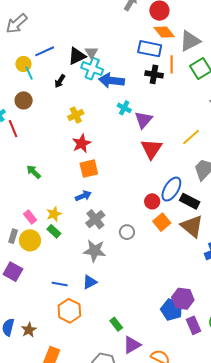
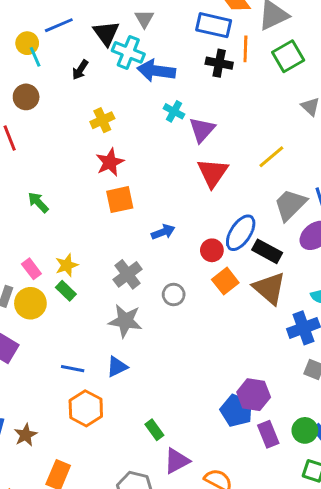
gray triangle: (91, 52) -> (144, 19), moved
black triangle: (77, 56) -> (106, 33), turned -42
blue arrow: (83, 196) -> (163, 232), moved

